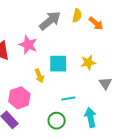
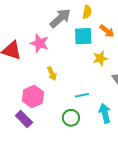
orange arrow: (96, 23) -> (107, 31), moved
cyan square: (58, 64) -> (83, 36), moved

